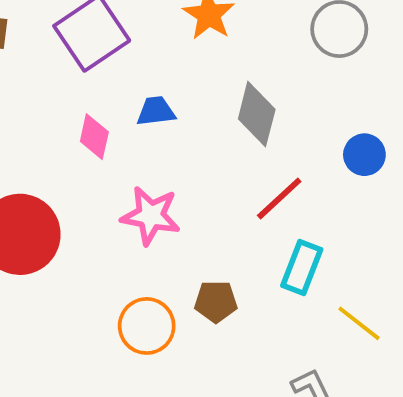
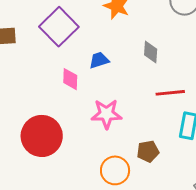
gray diamond: (257, 114) -> (151, 52), size x0.7
red line: (279, 199) -> (170, 93), turned 48

